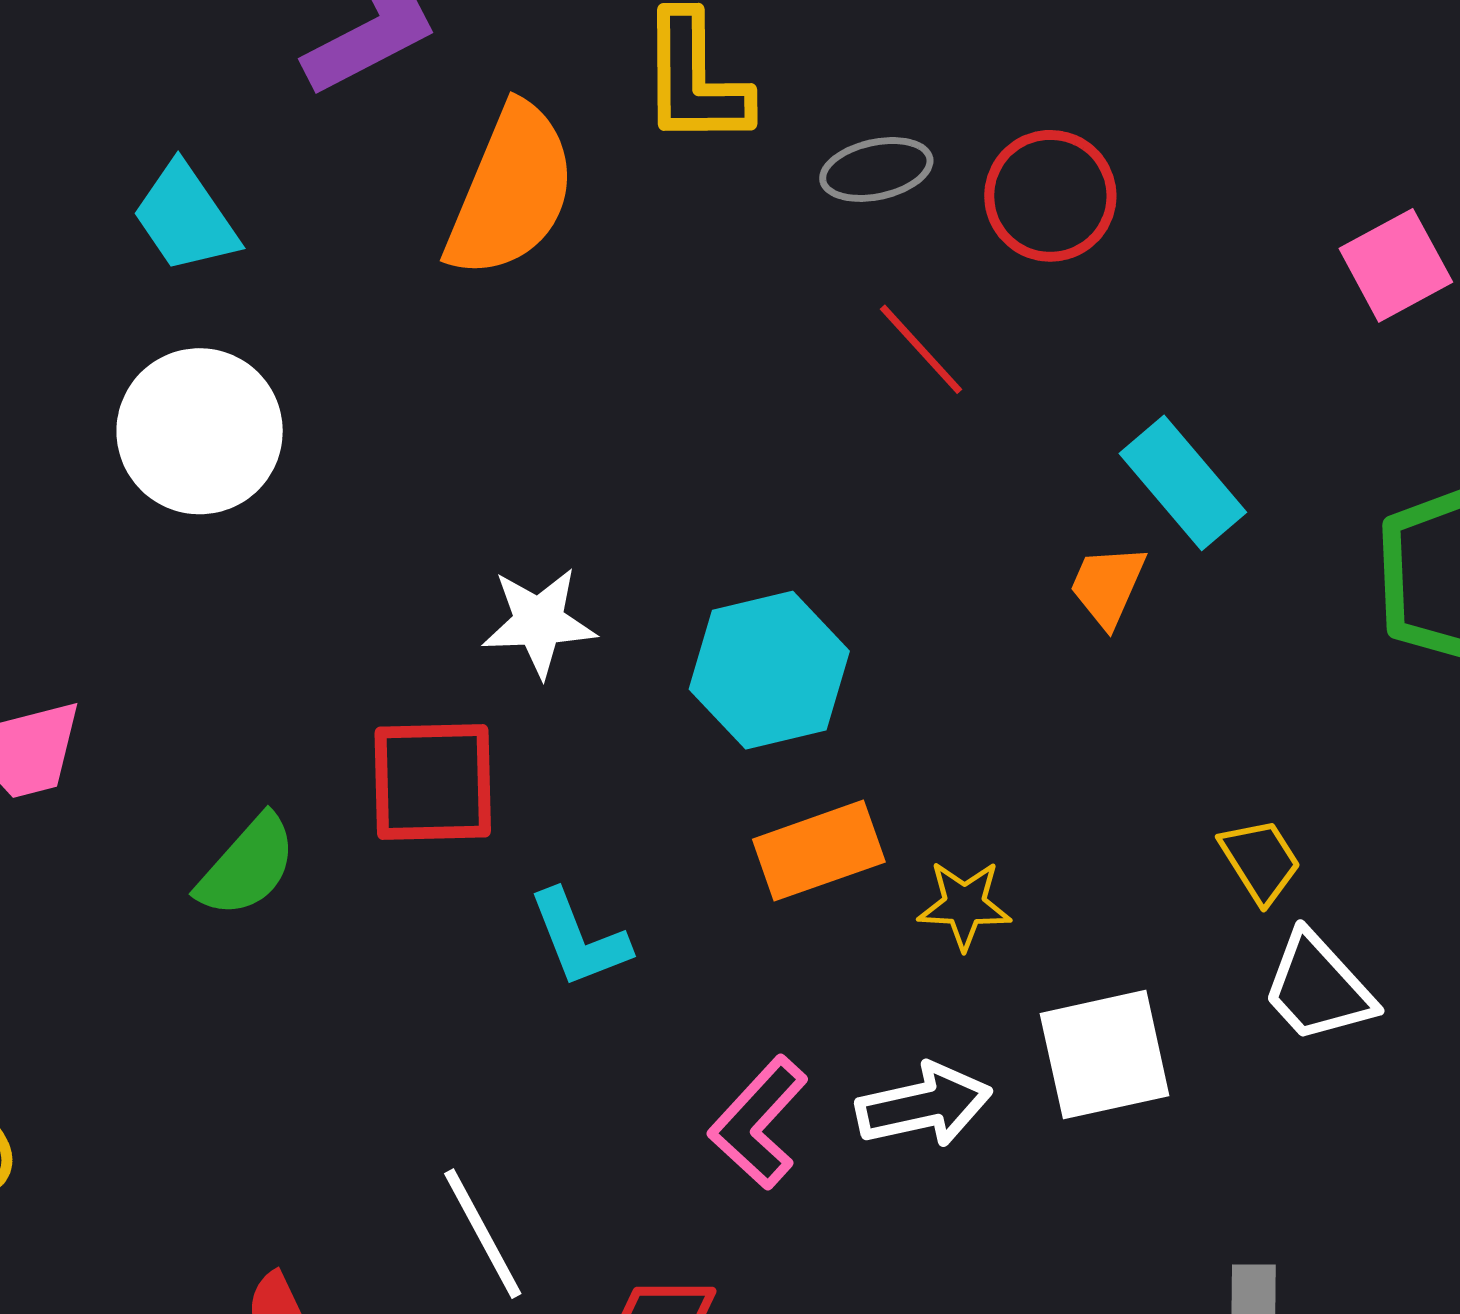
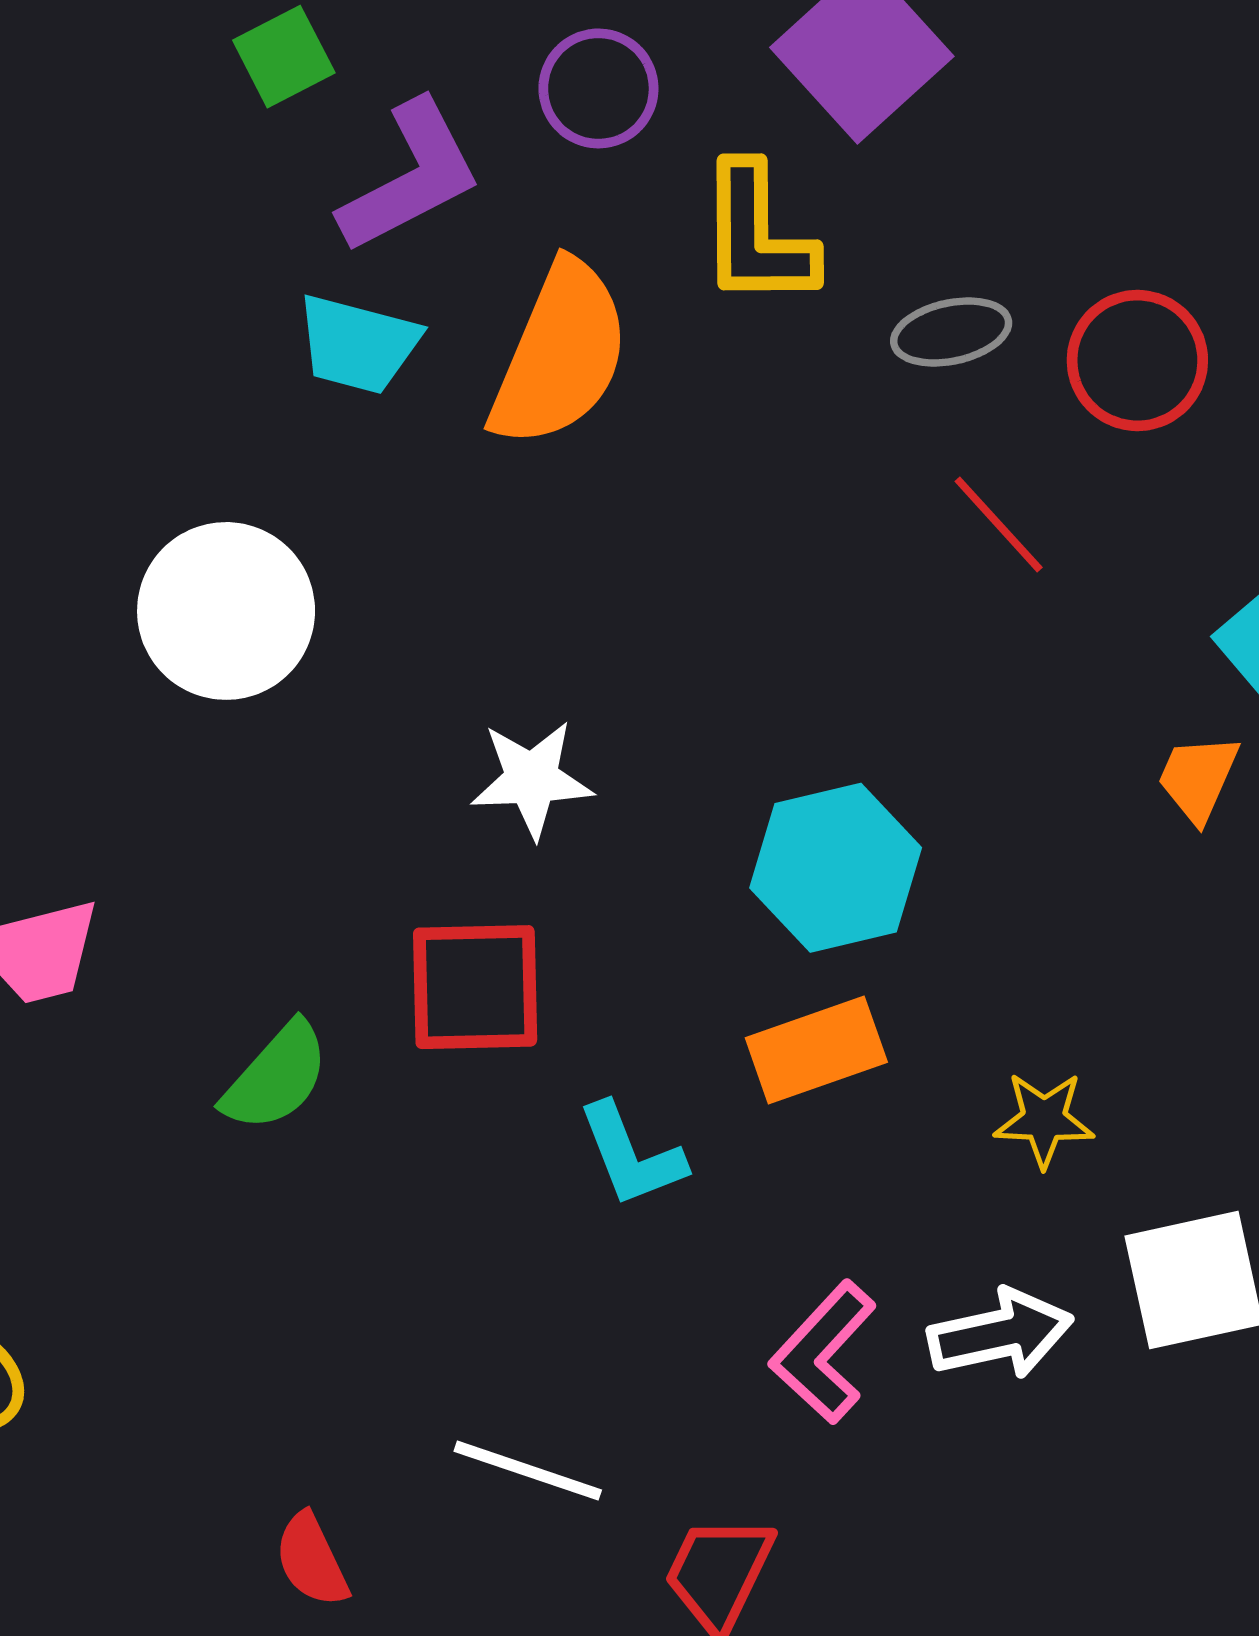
cyan trapezoid: (185, 218) -> (358, 344), moved, turned -41
white star: (539, 622) -> (532, 779), moved
orange rectangle: (819, 851) -> (816, 1050), moved
white line: (483, 1234) -> (528, 1471), turned -43

